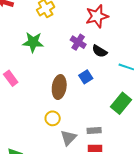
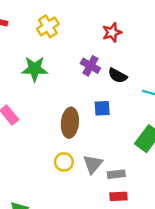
red star: (97, 16) -> (112, 32), size x0.7
blue square: (86, 77) -> (102, 108), turned 32
gray triangle: (68, 138) -> (93, 164), moved

